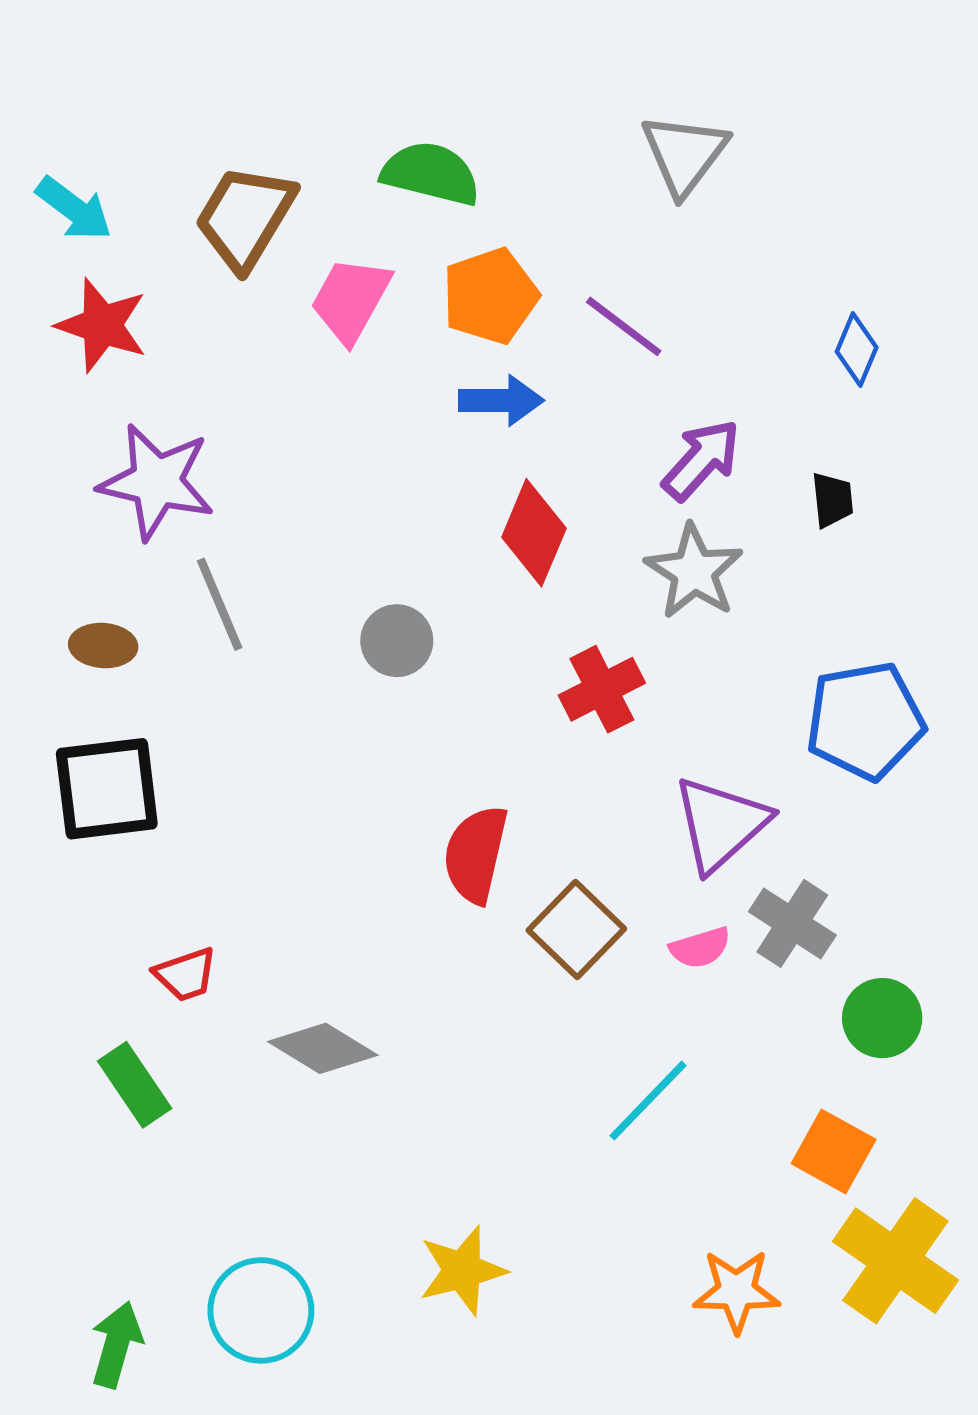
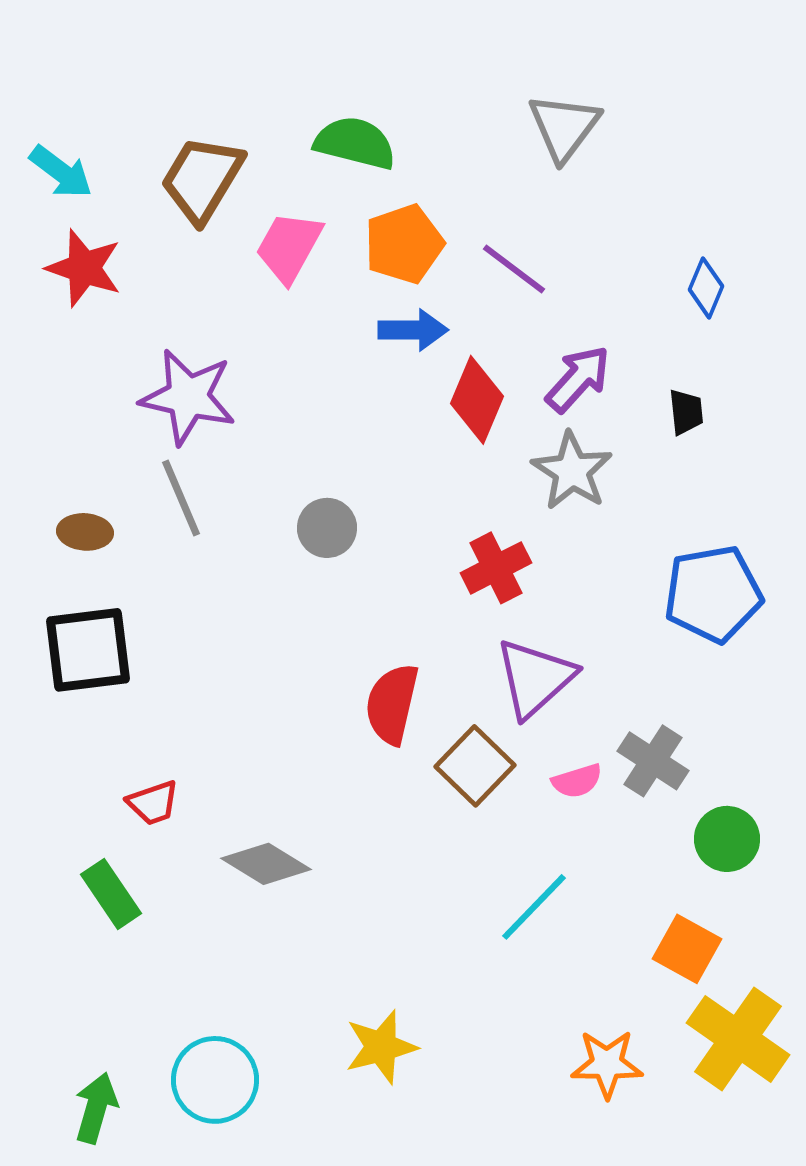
purple star: (157, 482) -> (188, 397), moved
red diamond: (534, 533) -> (477, 400), moved
purple triangle: (721, 824) -> (535, 678), moved

